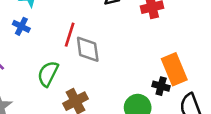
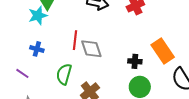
blue cross: (21, 26) -> (37, 49), moved
black cross: (161, 86) -> (135, 61), moved

